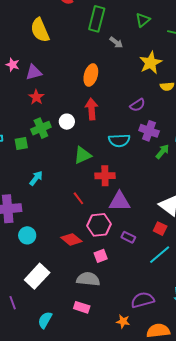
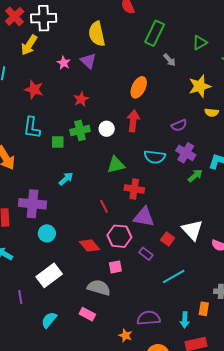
purple triangle: (34, 72) -> (88, 61), moved, turned 48
red square: (160, 229) -> (168, 239), moved

